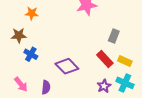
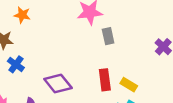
gray rectangle: (114, 36) -> (108, 36), moved, turned -40
red rectangle: (105, 59) -> (105, 80), turned 30

